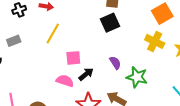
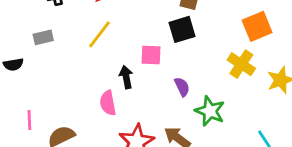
pink square: (73, 58) -> (151, 55), moved
black arrow: (86, 74) -> (126, 77), moved, turned -70
pink semicircle: (65, 81) -> (108, 103), turned -126

